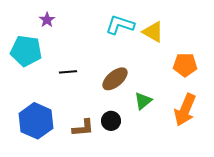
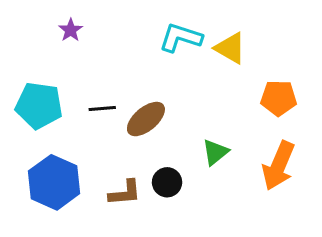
cyan pentagon: (26, 51) -> (39, 105), moved
brown ellipse: (115, 79) -> (146, 119), moved

